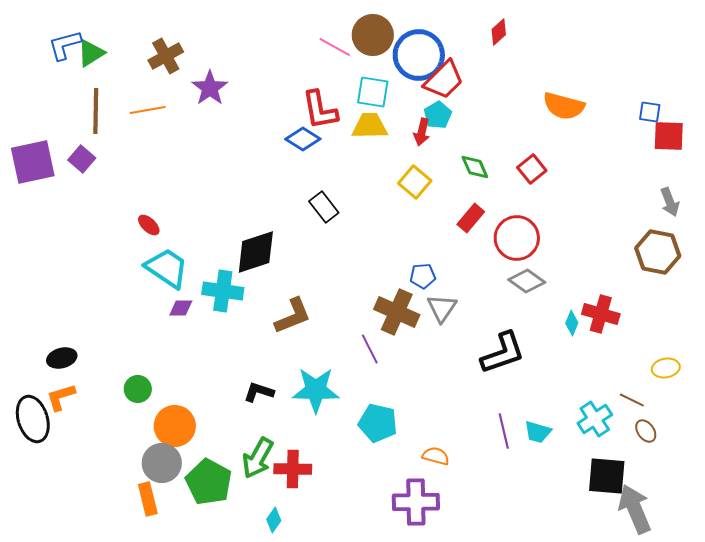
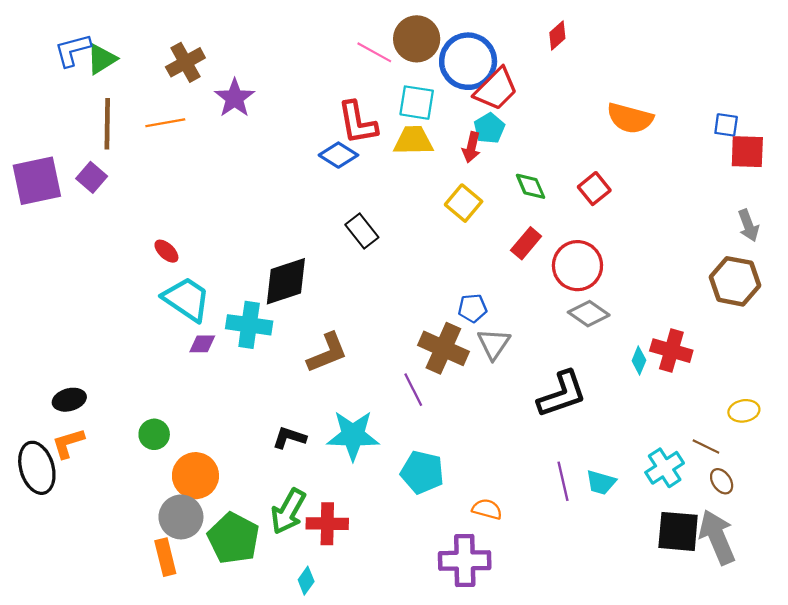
gray arrow: (635, 509) -> (717, 537), moved

